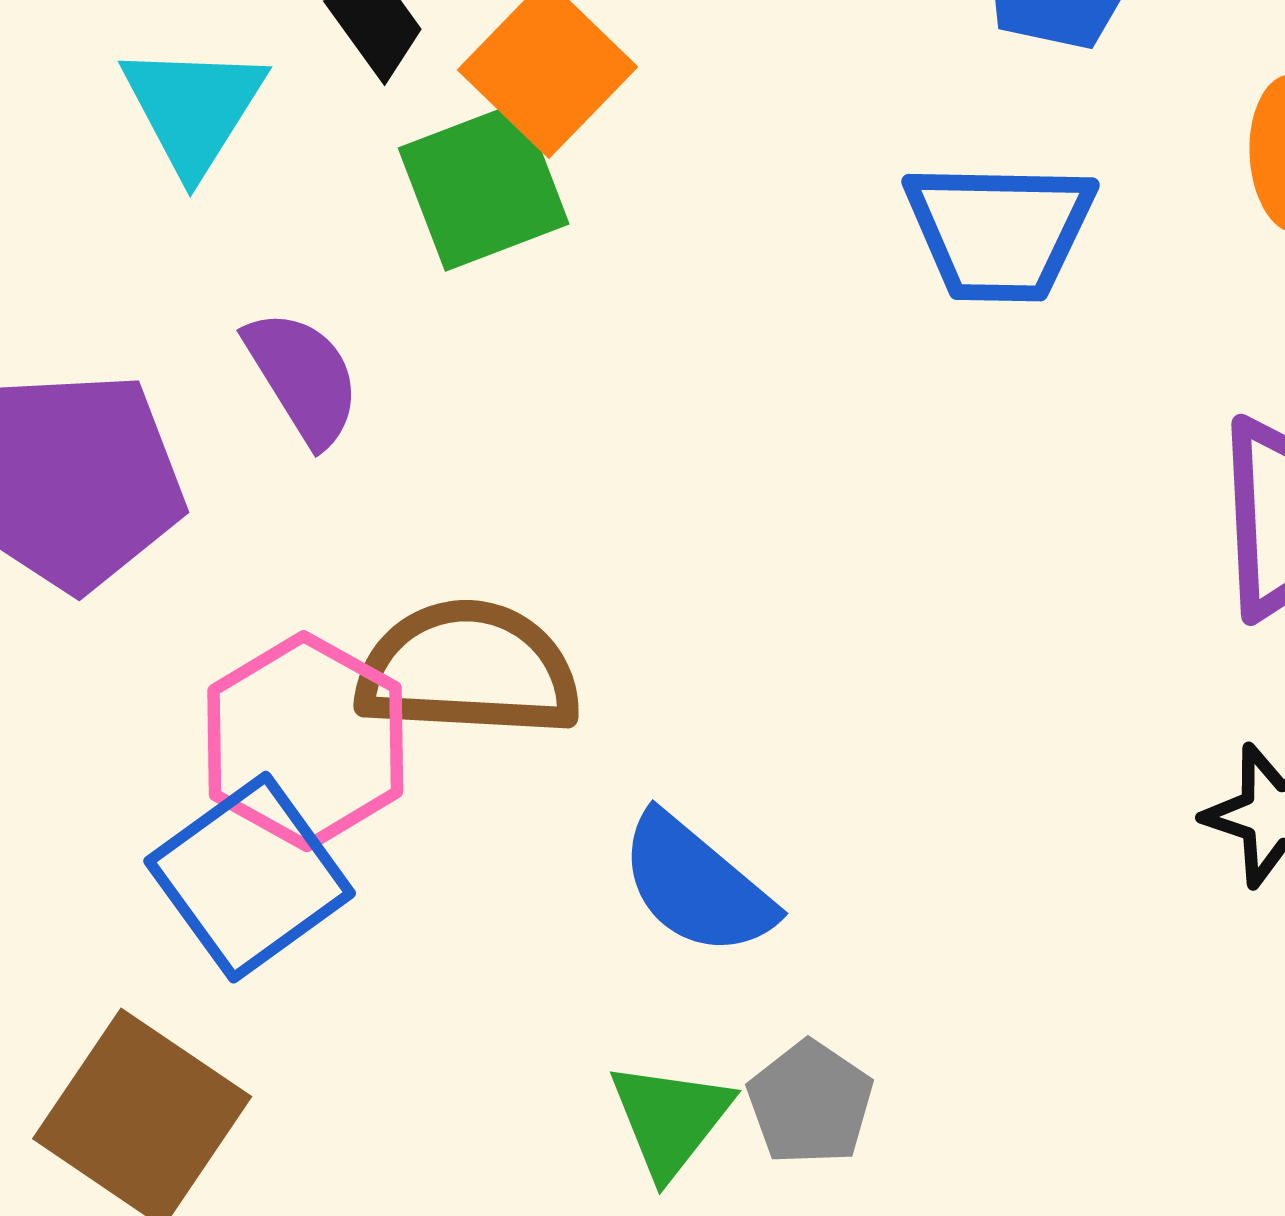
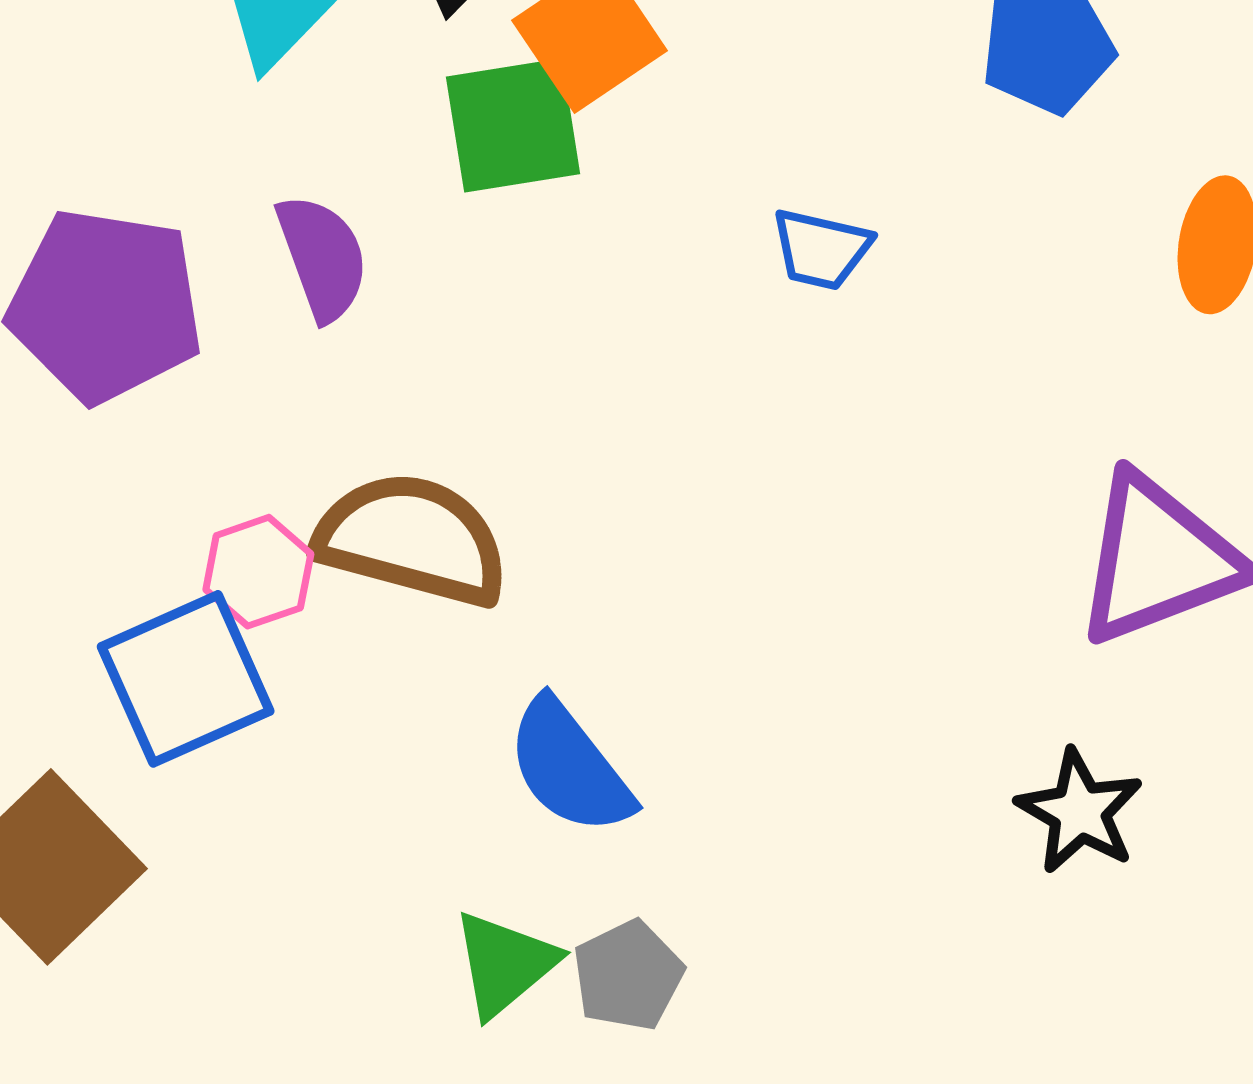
blue trapezoid: (1000, 231) -> (821, 249), moved, size x0.6
pink hexagon: (305, 741) -> (258, 572), size x0.6

